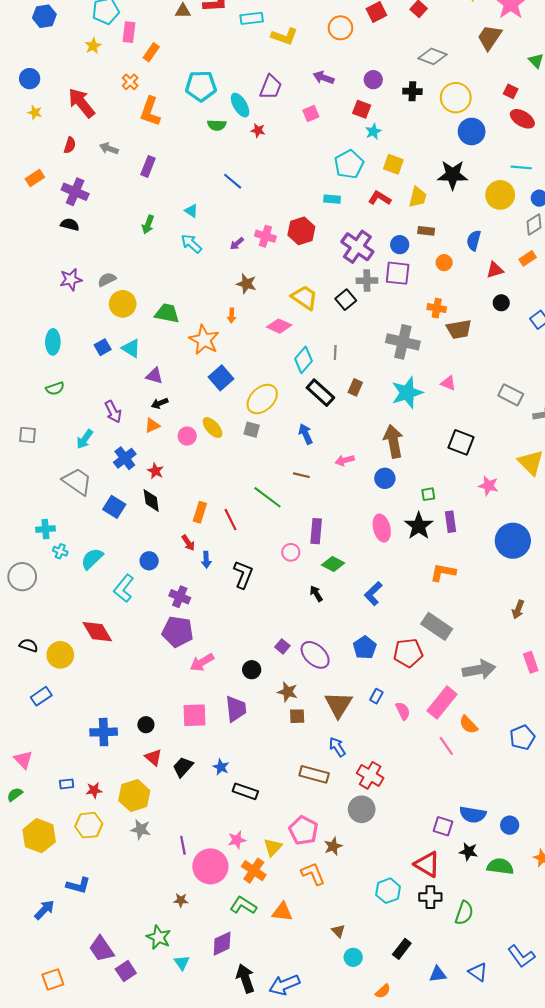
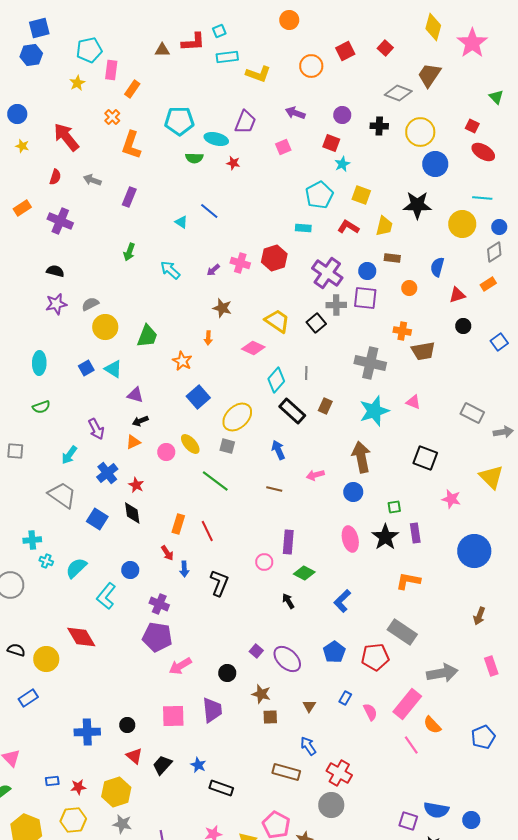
brown trapezoid: (490, 37) -> (429, 75), moved
cyan ellipse: (240, 105) -> (216, 139), turned -45
cyan triangle: (191, 211) -> (181, 222), moved
black semicircle: (70, 225) -> (55, 271), moved
green trapezoid: (167, 313) -> (147, 336), turned 100
orange star: (204, 340) -> (182, 361), size x0.7
green line: (268, 497) -> (215, 481), moved
brown triangle: (338, 705) -> (309, 706), size x0.5

